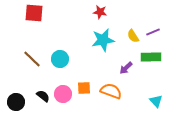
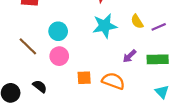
purple line: (153, 32) -> (159, 27), moved
green rectangle: (151, 57) -> (158, 59), moved
cyan circle: (60, 59) -> (58, 31), moved
pink circle: (63, 94) -> (59, 56), moved

